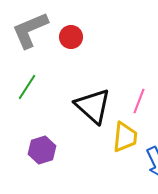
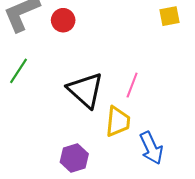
purple hexagon: (42, 150) -> (74, 158), moved

